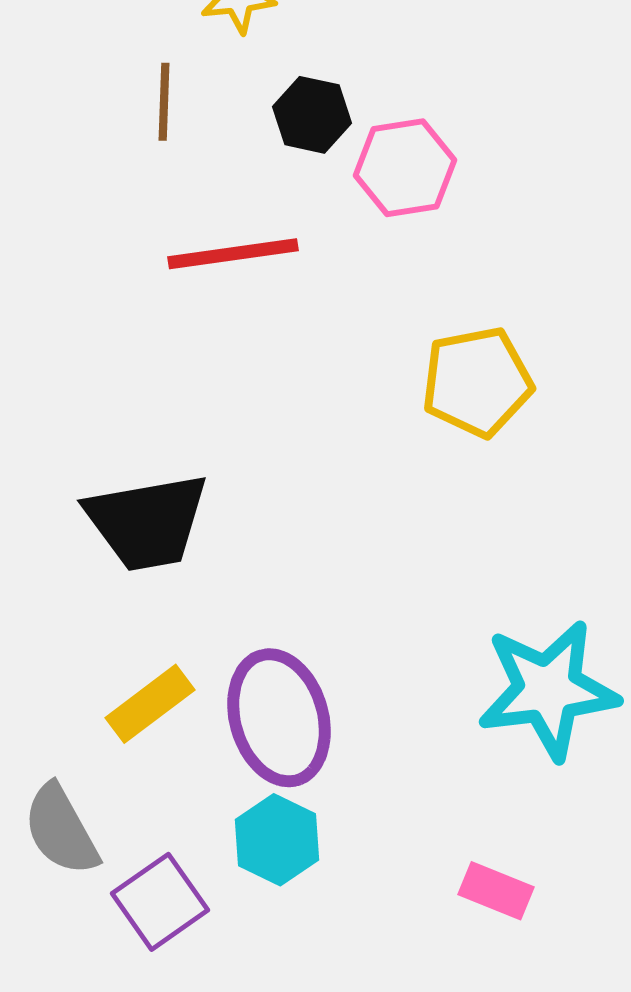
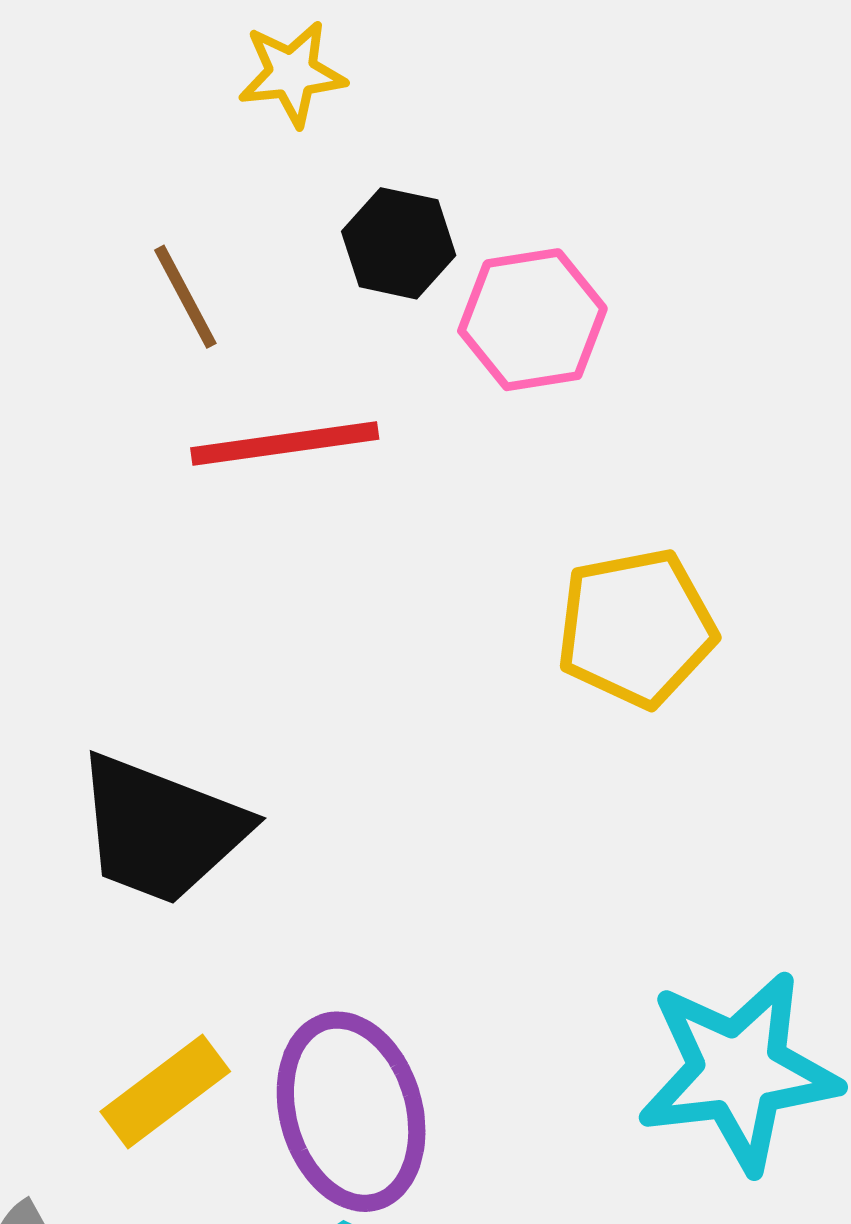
brown line: (164, 102) -> (185, 297), moved, turned -30
black trapezoid: (147, 522) -> (161, 829), turned 31

